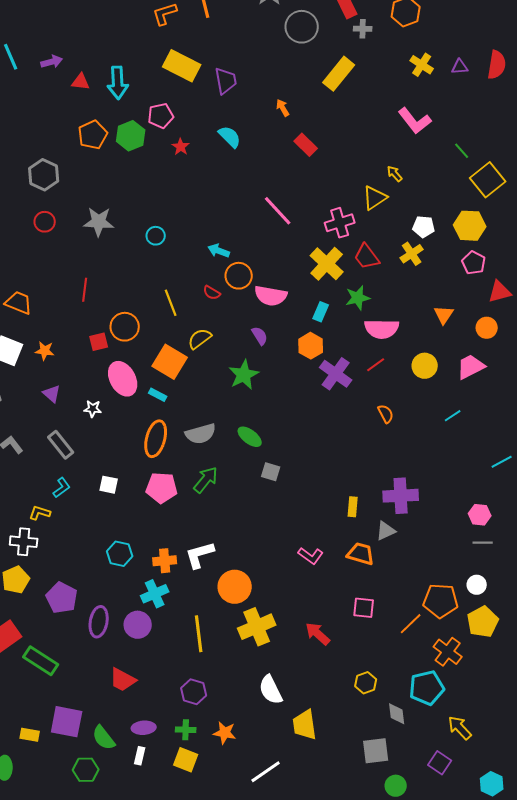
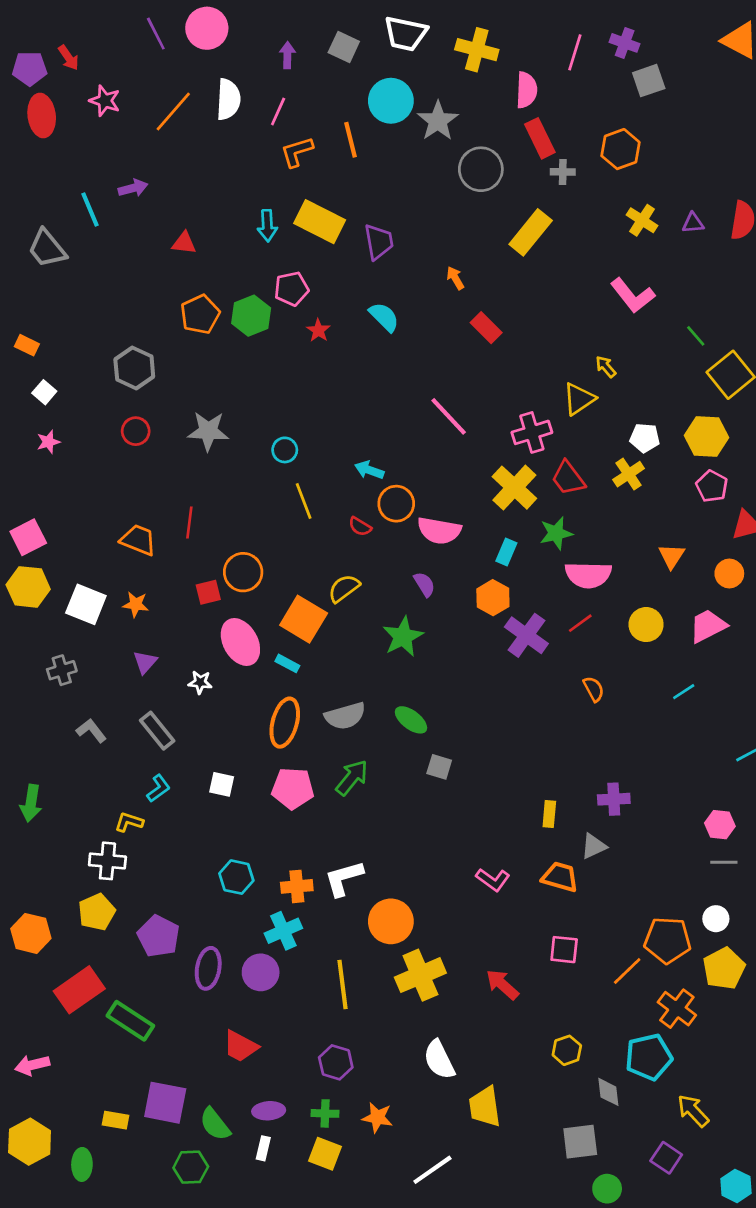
purple arrow: (52, 62) -> (133, 188), moved
cyan arrow: (118, 83) -> (267, 226), moved, size x0.7
orange trapezoid: (19, 303) -> (138, 540), moved
yellow line: (171, 303) -> (304, 501), moved
purple triangle: (52, 394) -> (145, 662), turned 30
purple cross: (401, 496) -> (614, 799), size x0.7

